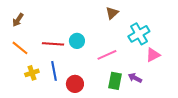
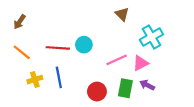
brown triangle: (112, 13) -> (122, 14), turned -32
pink triangle: (153, 55) -> (141, 63), moved
red circle: (75, 84) -> (97, 92), moved

